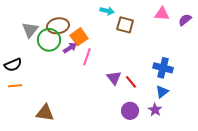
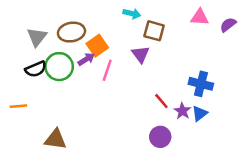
green circle: (49, 40) -> (59, 67), moved
black semicircle: (13, 65) -> (36, 69), moved
purple triangle: (114, 78) -> (140, 54), moved
purple star: (155, 110) -> (182, 111), moved

